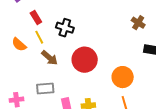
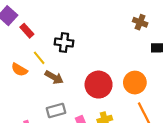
red rectangle: (36, 18) -> (27, 31), moved
red circle: (85, 60) -> (99, 85), moved

